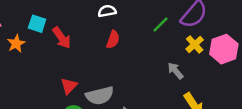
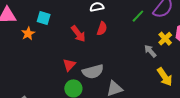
red arrow: (62, 38) -> (78, 34), moved
yellow cross: (195, 44) -> (165, 39), moved

